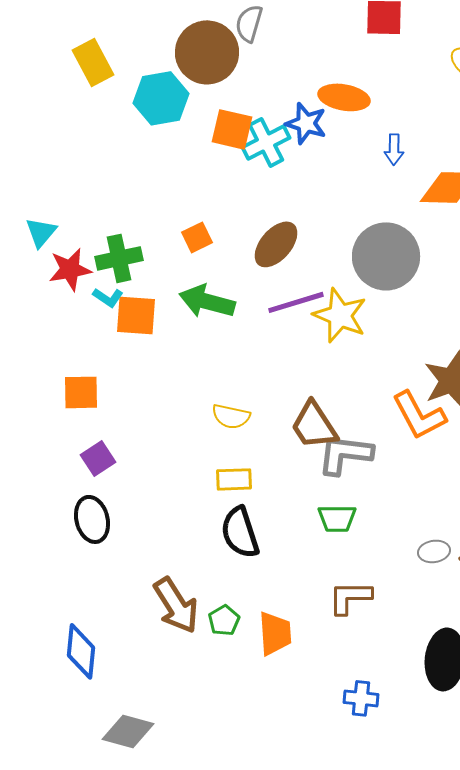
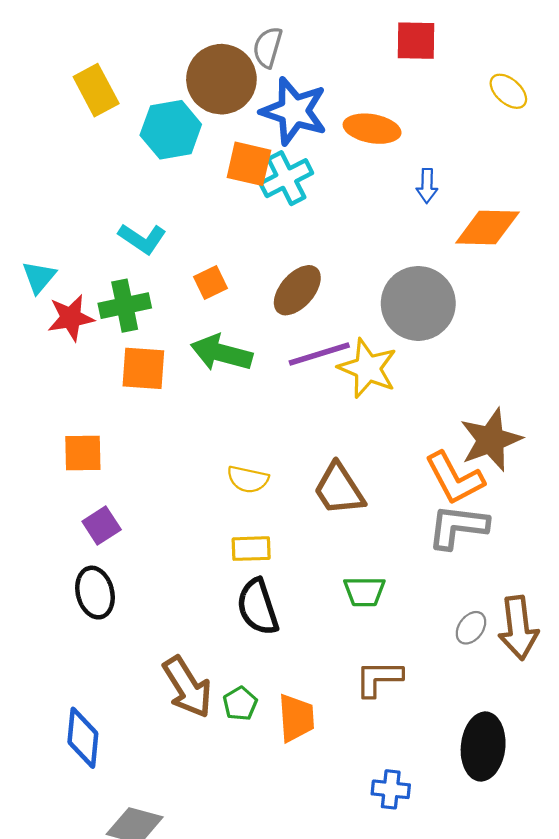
blue star: (306, 123) -> (294, 111), moved, size x1.5
cyan L-shape: (108, 297) -> (142, 239), moved, size x1.4
gray L-shape: (345, 454) -> (458, 527), moved
gray ellipse: (434, 551) -> (471, 628), turned -44

